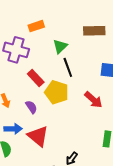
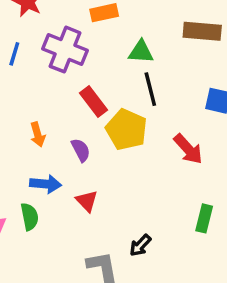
green triangle: (60, 46) -> (141, 52), turned 42
red triangle: (38, 136) -> (87, 201), size x0.6

